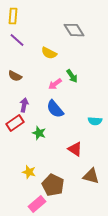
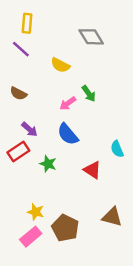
yellow rectangle: (13, 16) -> (27, 23), moved
purple arrow: (24, 105) -> (30, 129), turned 120
cyan semicircle: (95, 121) -> (117, 149), turned 64
red triangle: (75, 149) -> (92, 170), moved
pink rectangle: (37, 204) -> (31, 237), moved

